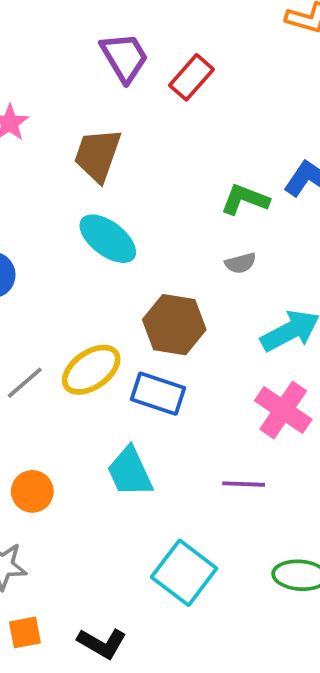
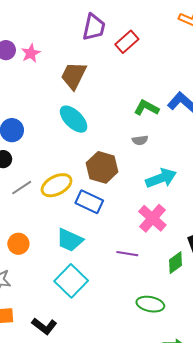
purple trapezoid: (124, 57) -> (94, 27), turned 36
cyan trapezoid: (130, 472) -> (70, 240), turned -48
cyan square: (184, 573) -> (71, 281), moved

